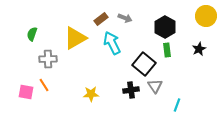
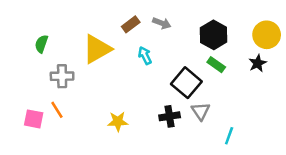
yellow circle: (206, 16) -> (267, 35), moved
cyan arrow: (112, 43) -> (145, 55), size x0.6
green rectangle: (167, 50) -> (216, 65), turned -48

